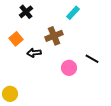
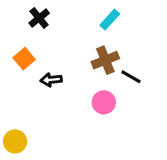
brown cross: (54, 36) -> (105, 60), moved
black line: (92, 59) -> (131, 77), moved

